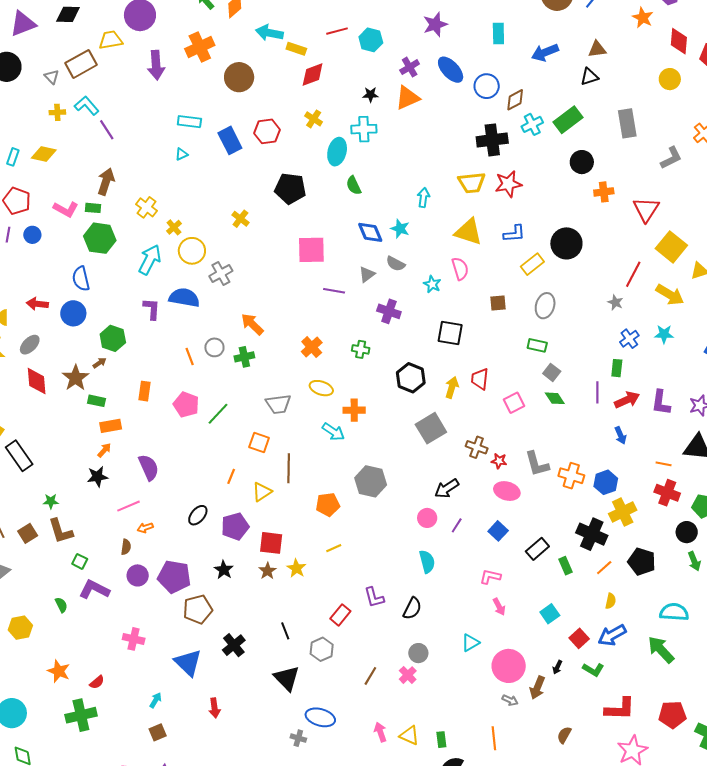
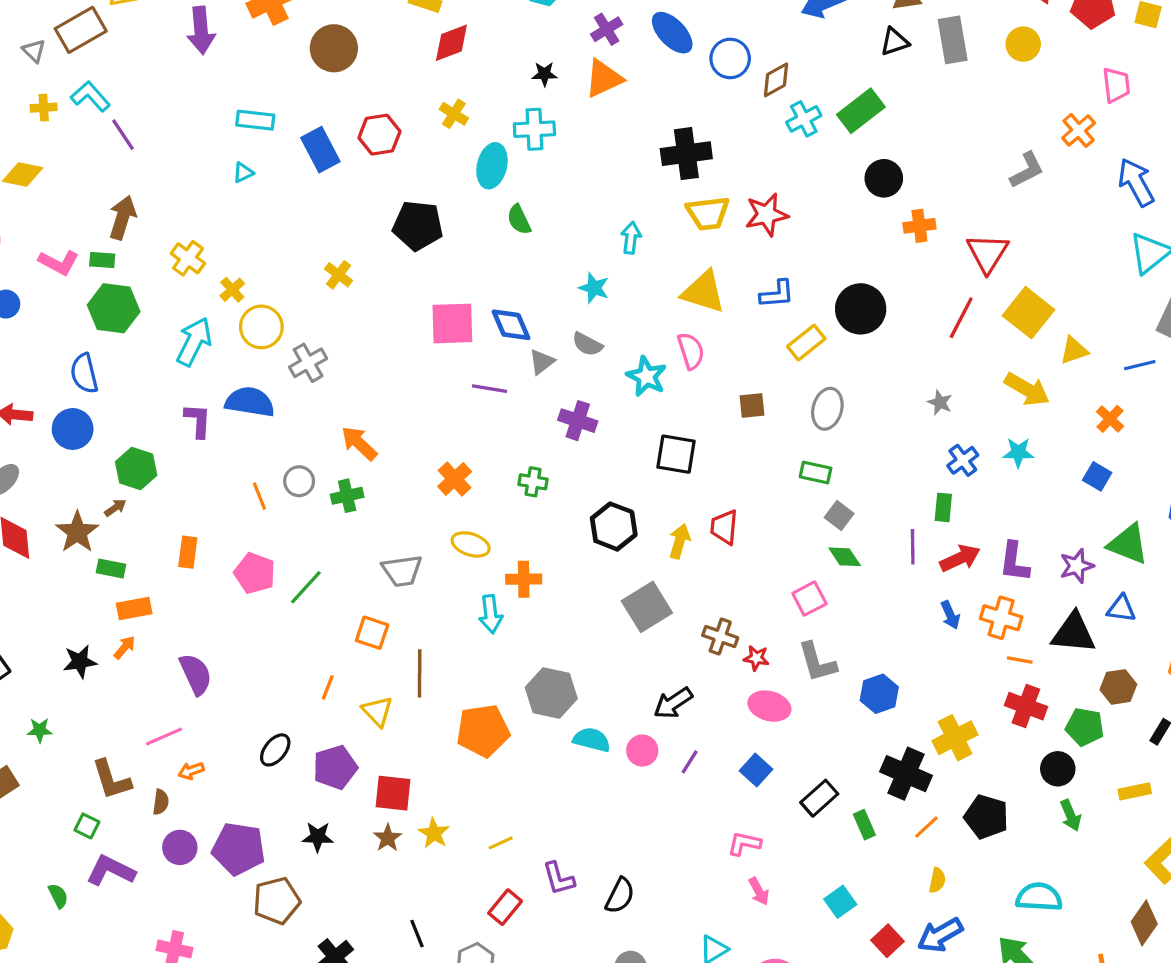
gray rectangle: (627, 123) -> (953, 40), moved
black cross: (492, 140) -> (686, 154), moved
blue diamond: (370, 232) -> (511, 325), moved
red line: (633, 274) -> (961, 318), moved
cyan star: (432, 284) -> (646, 376), size x1.4
pink square: (514, 403) -> (809, 599), moved
cyan arrow: (333, 432) -> (491, 614), turned 50
orange cross: (571, 476) -> (1001, 618), moved
black star: (97, 477) -> (80, 662), moved
blue hexagon: (606, 482) -> (879, 694), moved
yellow triangle: (262, 492) -> (377, 711), turned -40
orange pentagon: (328, 505) -> (483, 731), size x1.4
brown L-shape: (61, 531) -> (111, 780), moved
yellow line: (334, 548) -> (501, 843), moved
cyan semicircle: (427, 562) -> (592, 740), moved, turned -60
black star: (224, 570) -> (318, 837), turned -30

